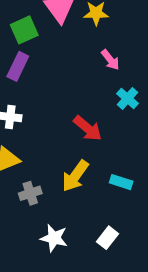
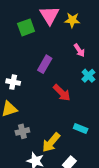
purple rectangle: (18, 66) -> (45, 64), moved
yellow arrow: (75, 176) -> (51, 142), moved

